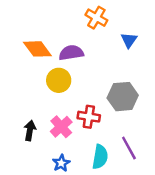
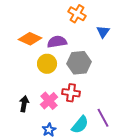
orange diamond: (37, 49) -> (30, 39), turned -30
gray hexagon: (123, 97) -> (79, 63), moved
cyan semicircle: (100, 157) -> (80, 125), turned 30

